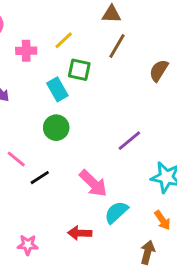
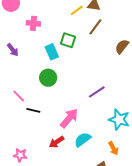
yellow line: (64, 40) -> (77, 10), moved
black line: (40, 178) -> (33, 110), turned 40
pink arrow: (93, 183) -> (69, 118), turned -100
red arrow: (80, 233) -> (57, 142), moved, turned -42

